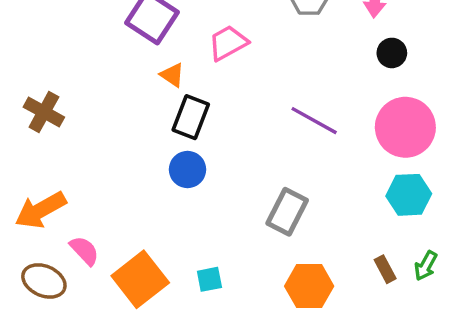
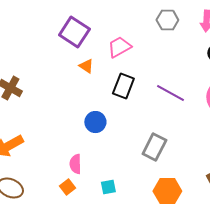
black rectangle: (191, 117) -> (123, 86), moved
pink semicircle: (84, 251) -> (75, 164), moved, turned -138
orange square: (140, 279) -> (67, 187), size x0.5

